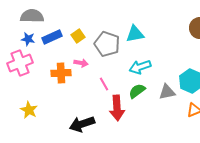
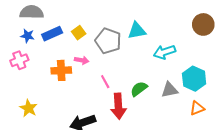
pink cross: (20, 63) -> (19, 60), size x0.7
cyan arrow: (140, 67) -> (164, 52), moved

